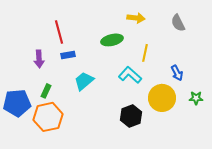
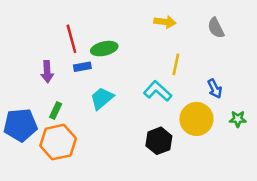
green ellipse: (112, 40) -> (104, 49), moved

